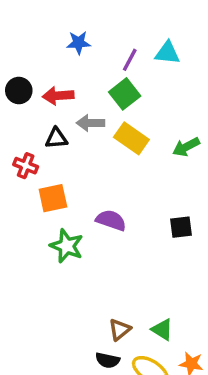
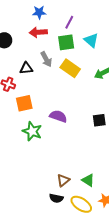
cyan triangle: (167, 53) -> (91, 40), moved, turned 35
green square: (125, 94) -> (66, 42), turned 30
red arrow: (58, 96) -> (38, 32), moved
gray arrow: (91, 123) -> (46, 59), turned -119

